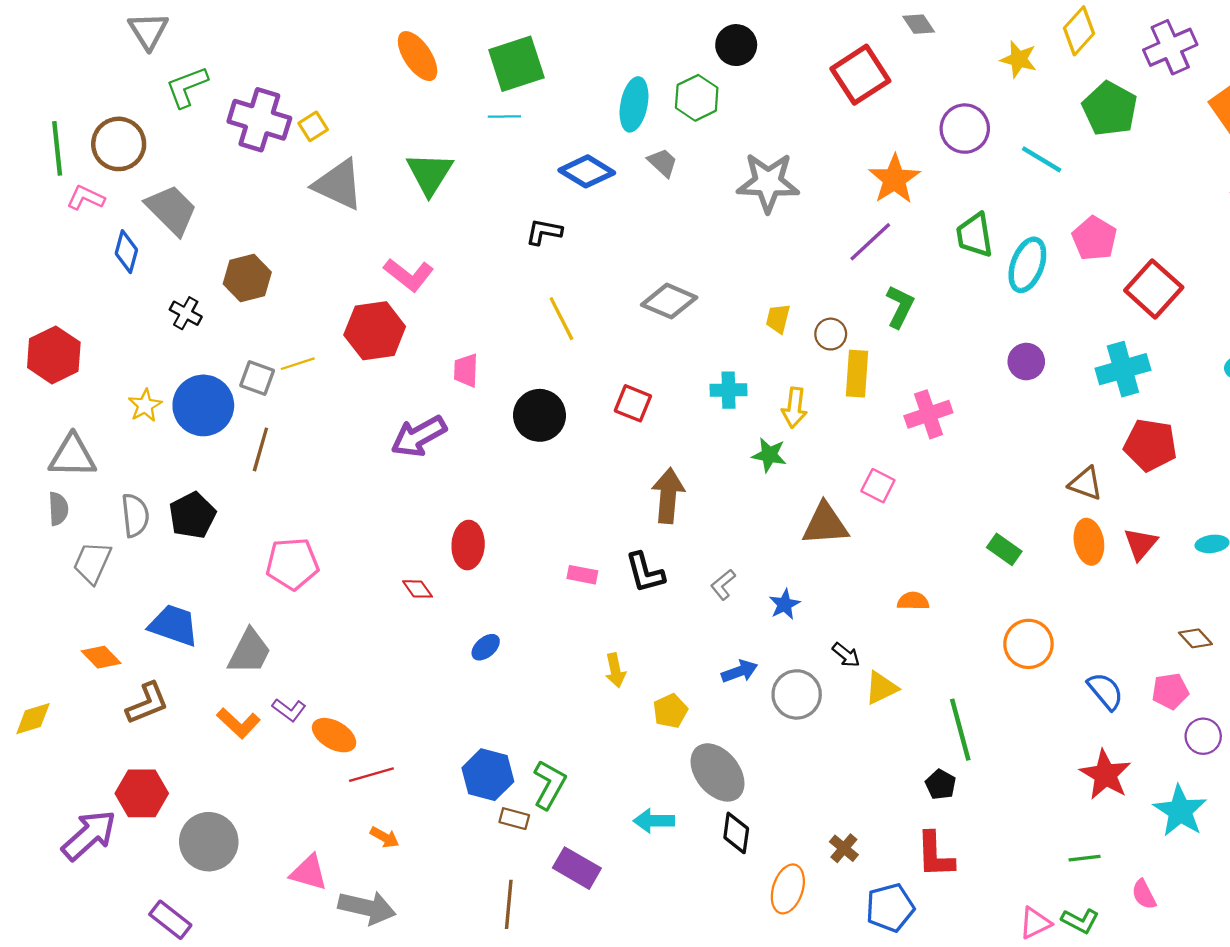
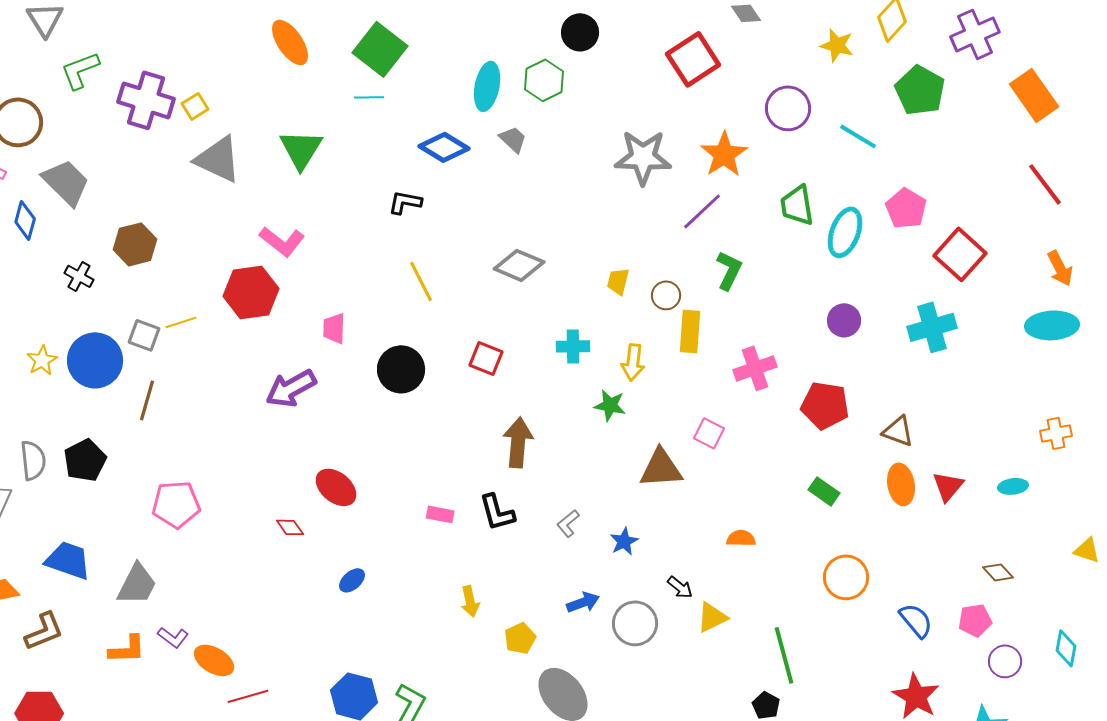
green square: (516, 64) -> (380, 49), turned -34
gray star: (768, 182) -> (643, 157), moved
red pentagon: (1150, 445) -> (825, 405), moved
red ellipse: (468, 545) -> (336, 487), turned -54
orange L-shape: (238, 723) -> (127, 649), turned -45

